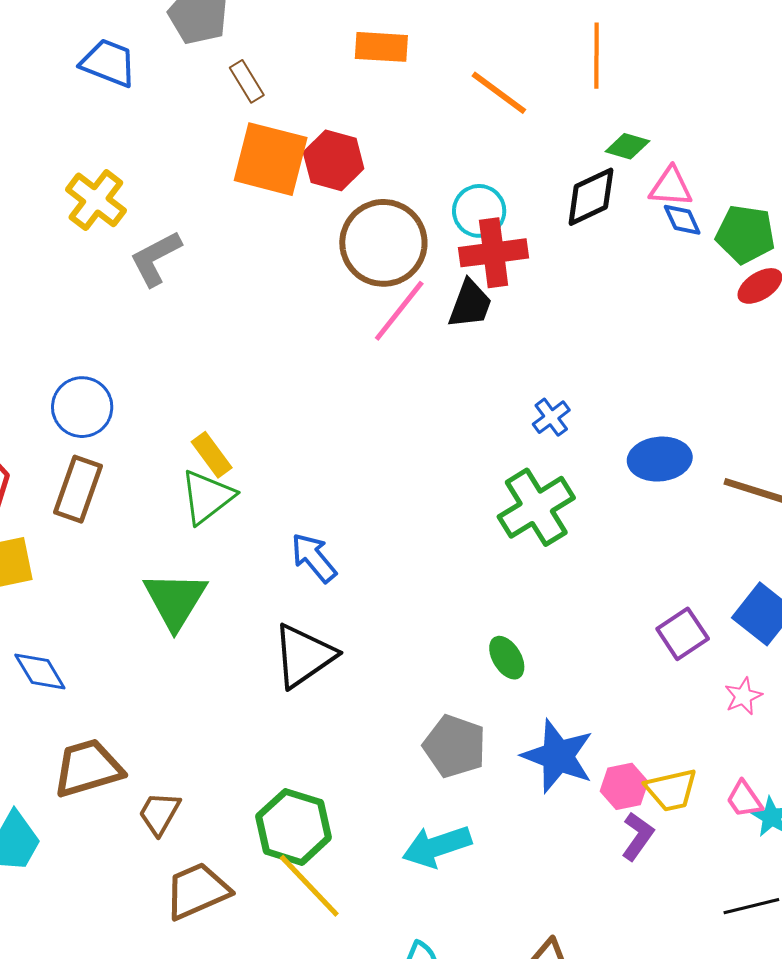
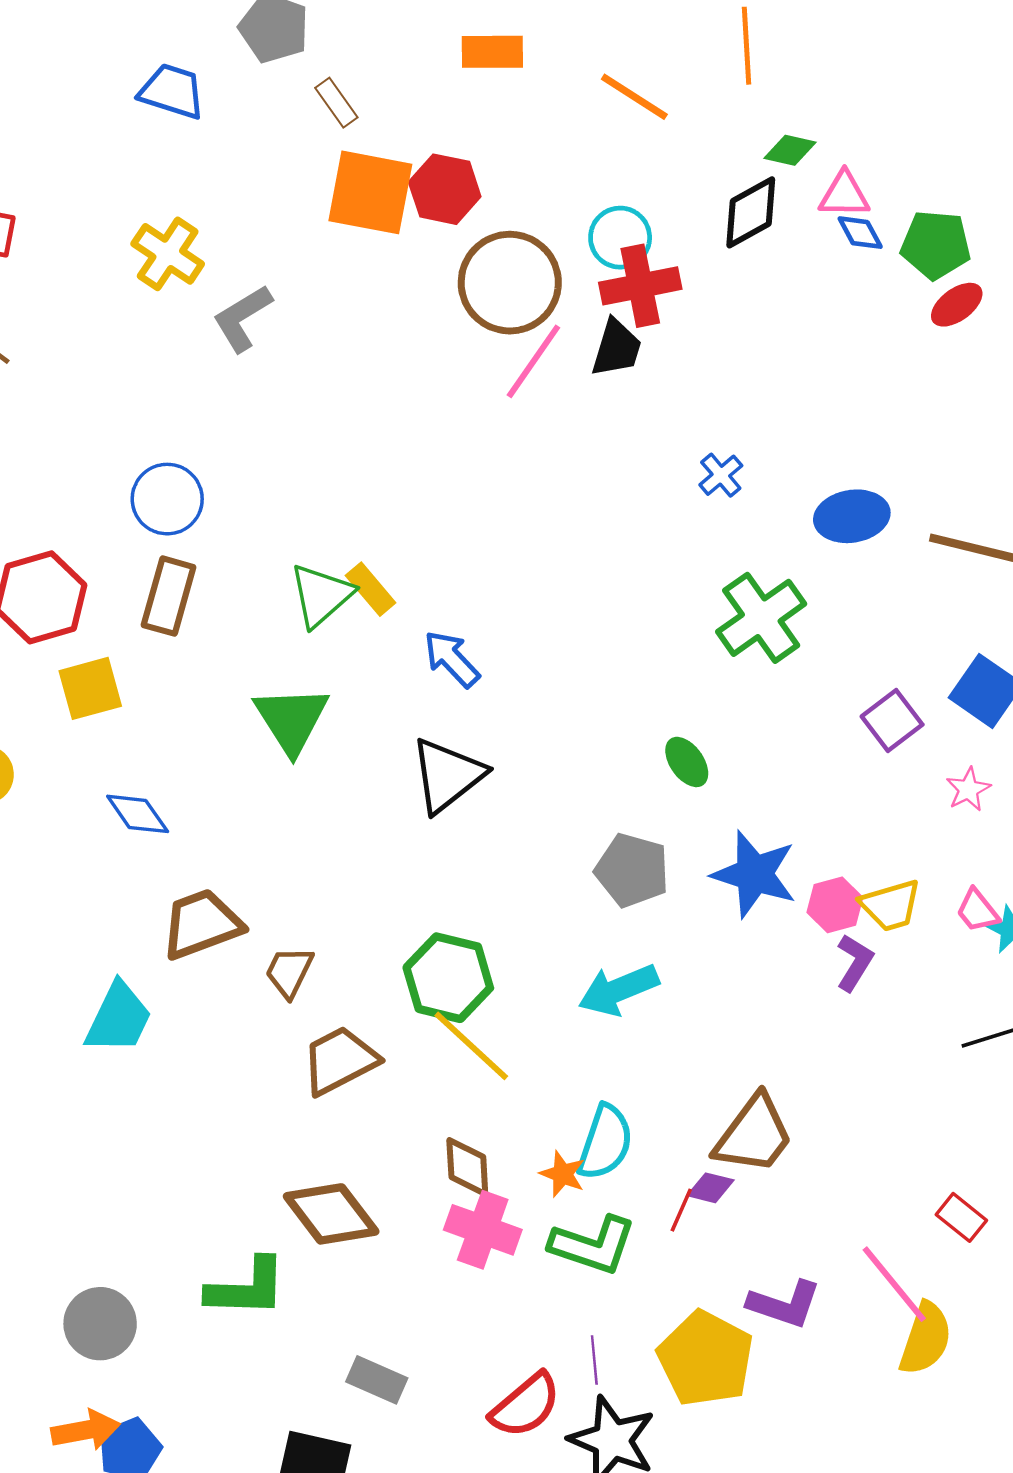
yellow rectangle: (212, 455) -> (371, 589), moved
green cross: (536, 507) -> (761, 618), moved

